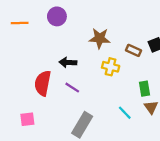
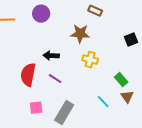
brown rectangle: (134, 50) -> (95, 11), moved
green rectangle: (144, 89) -> (121, 80), turned -32
pink square: (27, 119) -> (36, 108), moved

